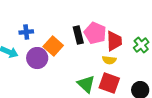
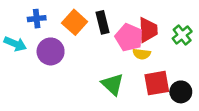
pink pentagon: (95, 33) -> (129, 38), moved
orange square: (53, 46) -> (75, 22), moved
red square: (109, 83) -> (157, 83), moved, turned -30

